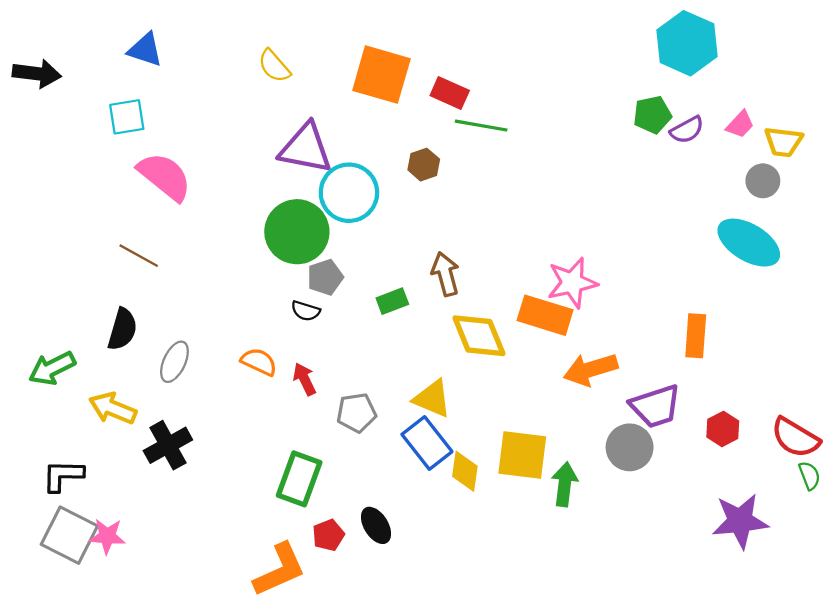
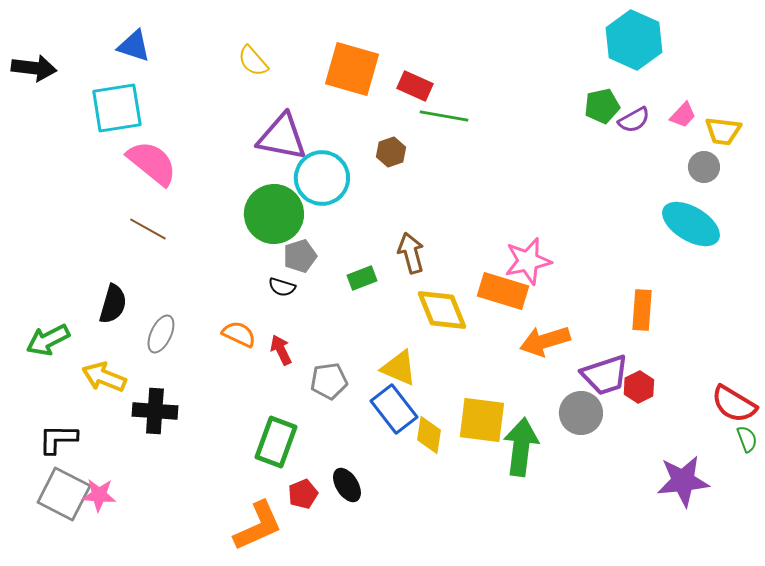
cyan square: (127, 117) -> (117, 108), size x1.5
brown line: (139, 256) -> (148, 229), moved
red hexagon: (723, 429) -> (639, 387), moved
black cross: (168, 445) -> (155, 411), turned 33
green arrow: (565, 484) -> (521, 447), size x1.4

